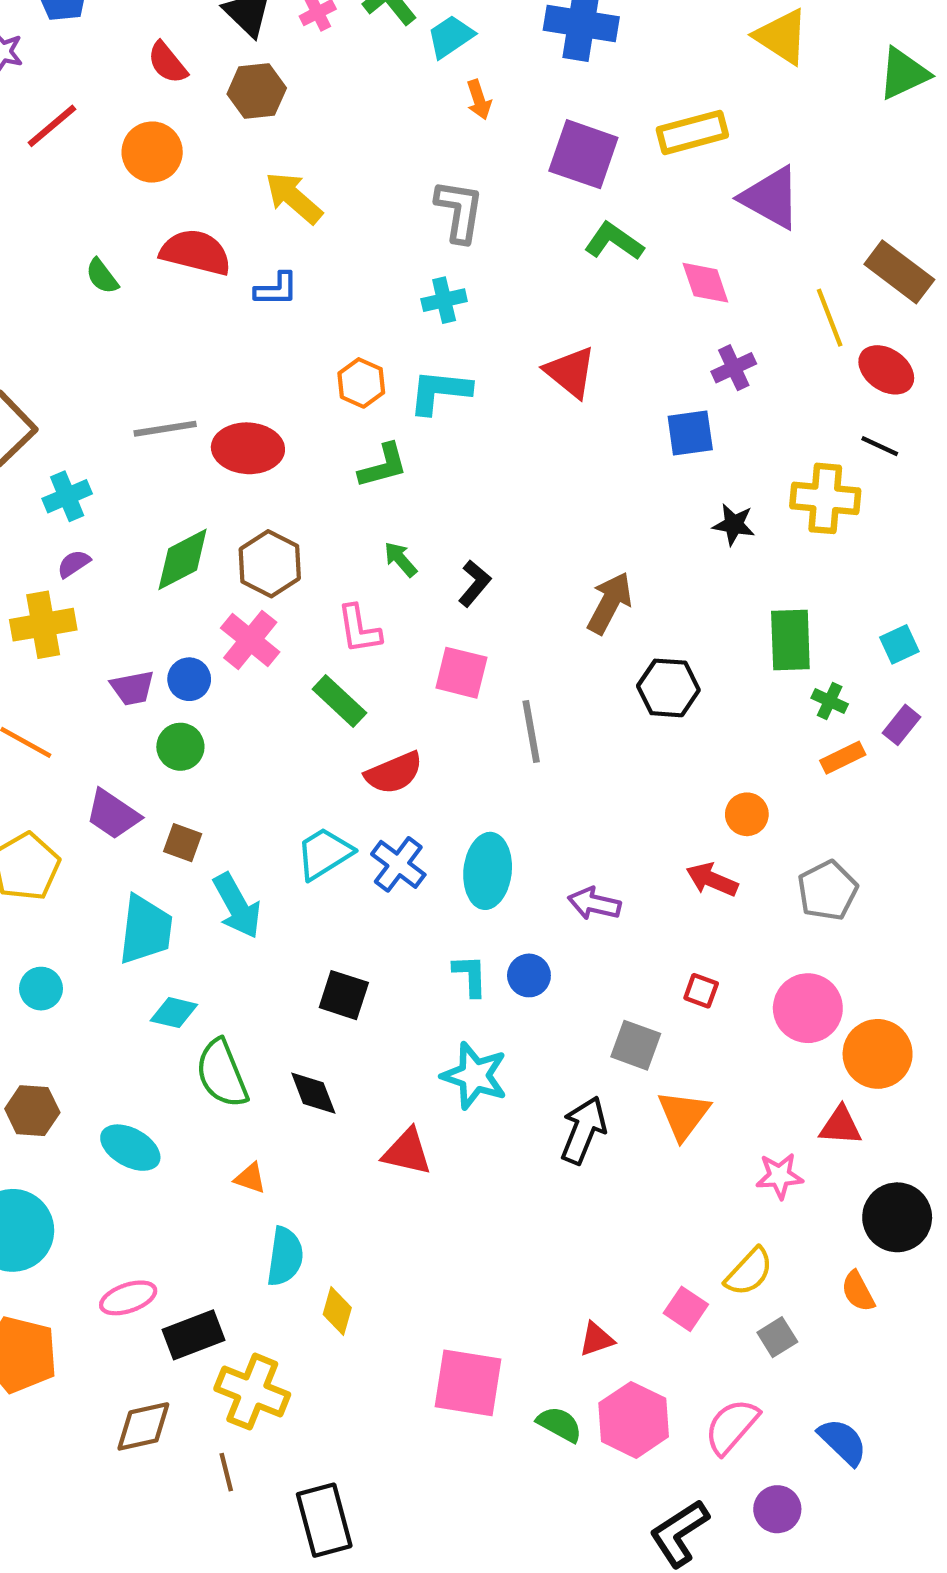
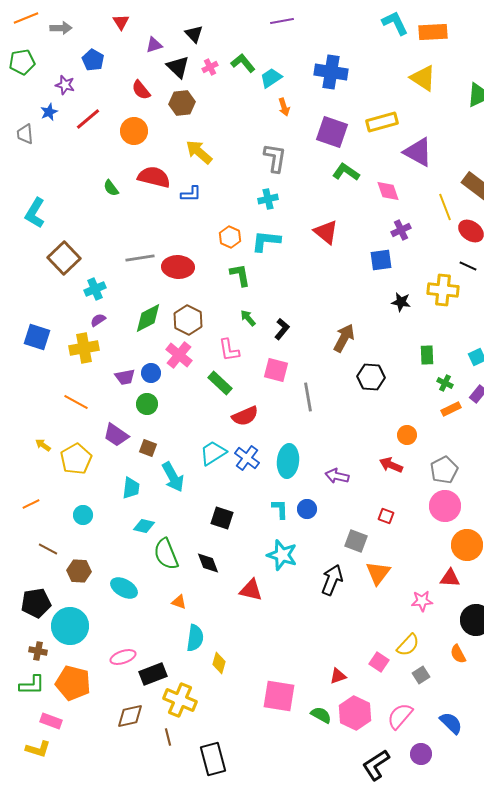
green L-shape: (383, 466) -> (240, 275), turned -85
green rectangle: (790, 640) -> (427, 355), size x0.7
cyan trapezoid: (146, 930) -> (131, 488), size x0.7
pink circle: (808, 1008) -> (445, 506), moved

